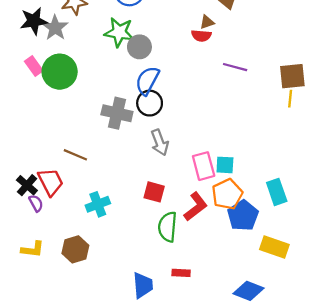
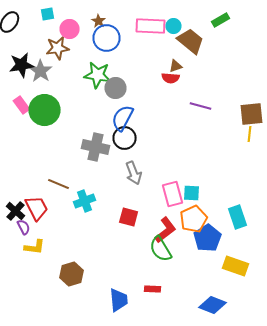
cyan cross: (98, 204) -> (84, 201), moved
green semicircle: (168, 227) -> (160, 249), moved, turned -36
yellow L-shape: (33, 249) -> (34, 247), moved
brown hexagon: (75, 249) -> (72, 274), moved

